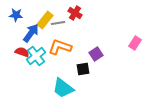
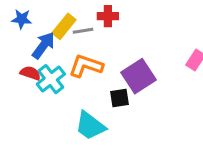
red cross: (75, 13) -> (108, 16), turned -32
purple square: (96, 54) -> (139, 76), size x1.6

